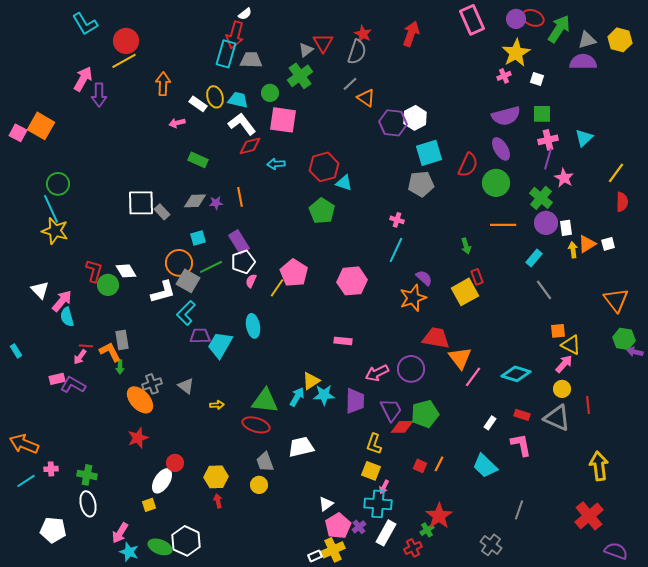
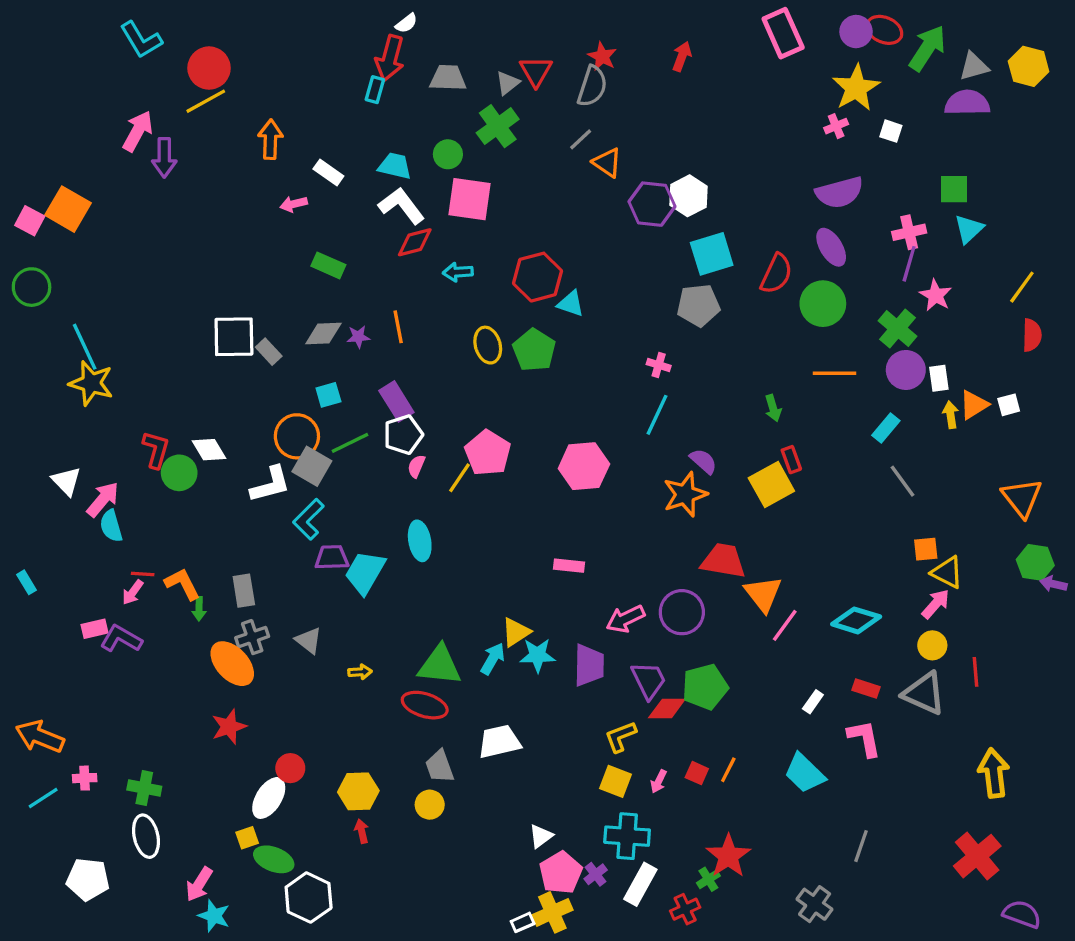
red arrow: (411, 34) -> (682, 56), size x0.7
cyan rectangle: (226, 54) -> (375, 90), size x0.6
gray trapezoid: (251, 60) -> (448, 78), moved
yellow ellipse: (215, 97) -> (488, 345), moved
green square: (542, 114) -> (954, 189), moved
green circle: (58, 184) -> (32, 287), moved
gray rectangle: (122, 340) -> (244, 591), moved
yellow L-shape: (374, 444) -> (620, 737), turned 50
pink arrow: (384, 487) -> (659, 781), moved
green ellipse: (160, 547) -> (274, 859), moved

